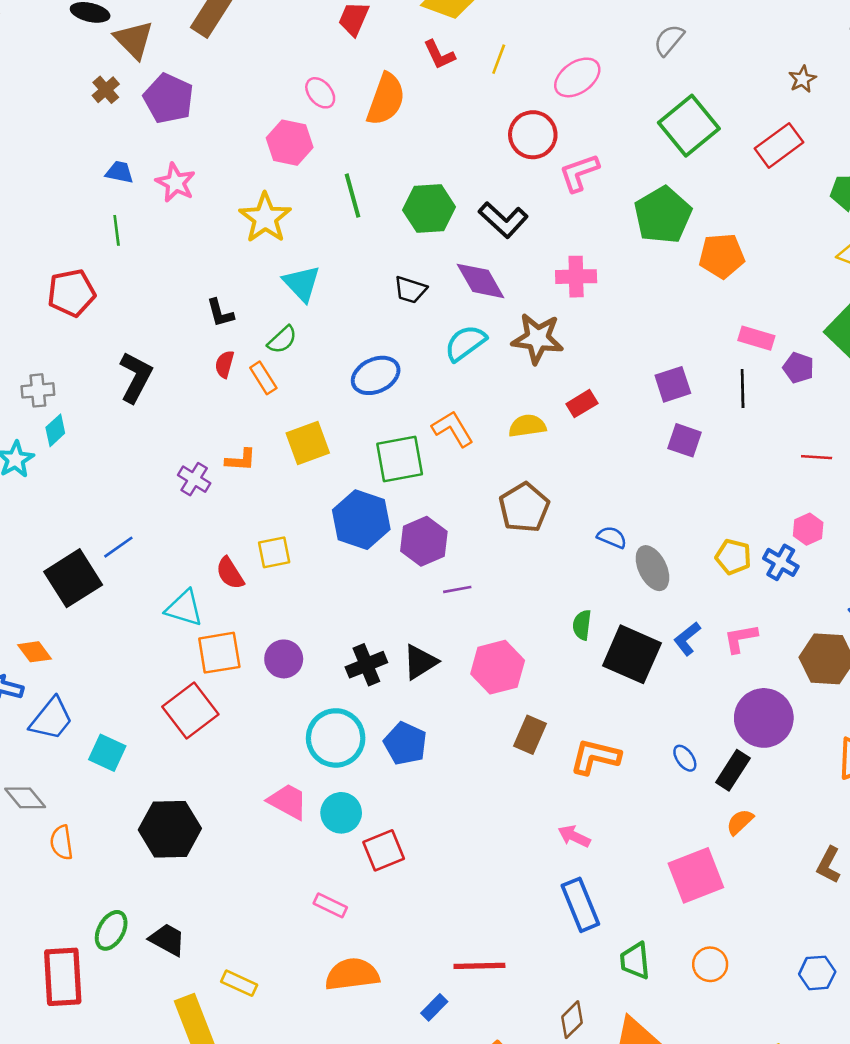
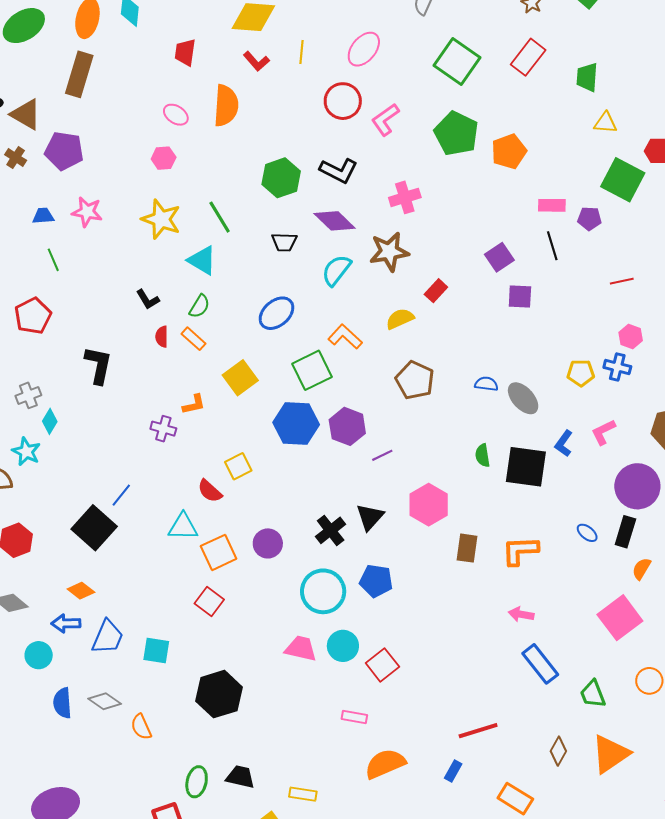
pink hexagon: (290, 143) -> (164, 158), size x0.7
green line: (352, 196) -> (220, 217), moved
red square: (190, 710) -> (209, 601), size x0.7

